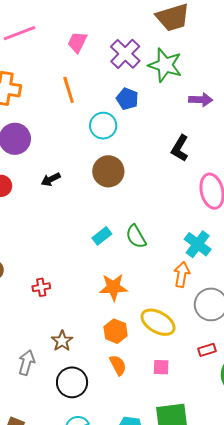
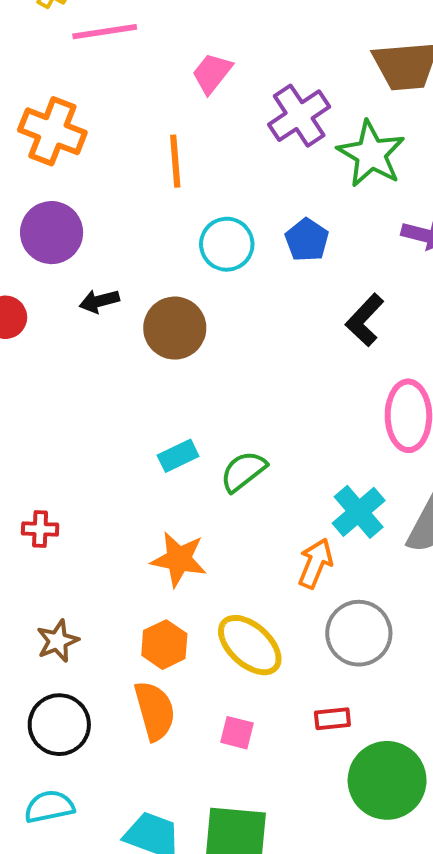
blue pentagon: (127, 99) -> (307, 240), moved
brown circle: (108, 171) -> (175, 328), moved
black arrow: (51, 179) -> (99, 301), moved
green semicircle: (136, 237) -> (243, 471), turned 70
orange semicircle: (118, 365) -> (155, 711), size x1.4

